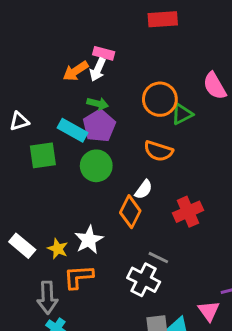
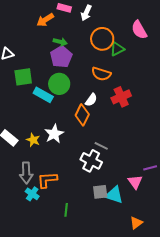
white arrow: (98, 70) -> (86, 13), moved
cyan rectangle: (73, 130) -> (43, 95), moved
red cross: (188, 212) -> (121, 97), moved
orange L-shape: (78, 277) -> (47, 180), moved

